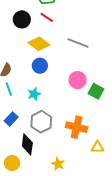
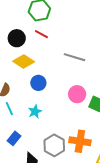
yellow diamond: (39, 44) -> (24, 62), moved
gray hexagon: (41, 122) -> (54, 145), moved

